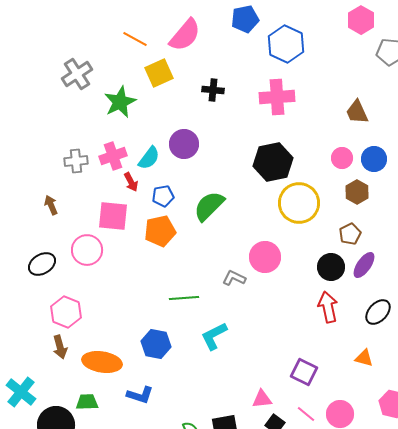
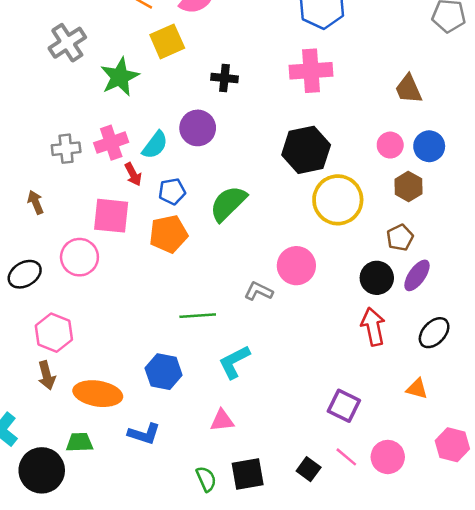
black cross: (213, 90) -> (224, 78), moved
pink triangle: (262, 399) -> (222, 420), moved

